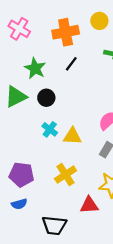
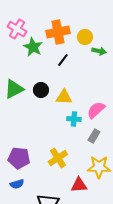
yellow circle: (99, 21) -> (85, 37), moved
green star: (35, 68) -> (33, 47), moved
cyan cross: (50, 129) -> (74, 119), moved, turned -32
yellow triangle: (72, 136) -> (64, 97), moved

